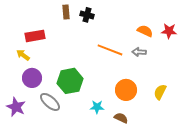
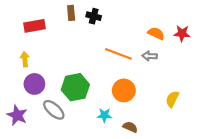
red rectangle: (35, 36) -> (34, 26), moved
yellow arrow: (23, 55) -> (25, 59), turned 48
orange circle: (126, 90) -> (124, 90), moved

